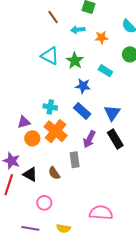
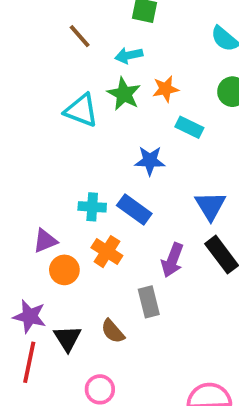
orange star: (101, 38) -> (166, 89), moved
green star: (75, 61) -> (124, 94), moved
blue rectangle: (82, 111) -> (134, 209), moved
orange cross: (56, 131) -> (107, 252), size x0.7
black triangle: (30, 174) -> (68, 338), turned 35

